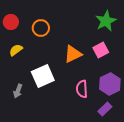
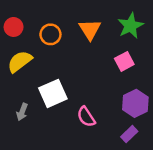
yellow semicircle: (16, 50) -> (20, 61), size x1.5
orange triangle: (73, 54) -> (90, 29), moved, turned -36
pink semicircle: (82, 89) -> (86, 117), moved, turned -30

